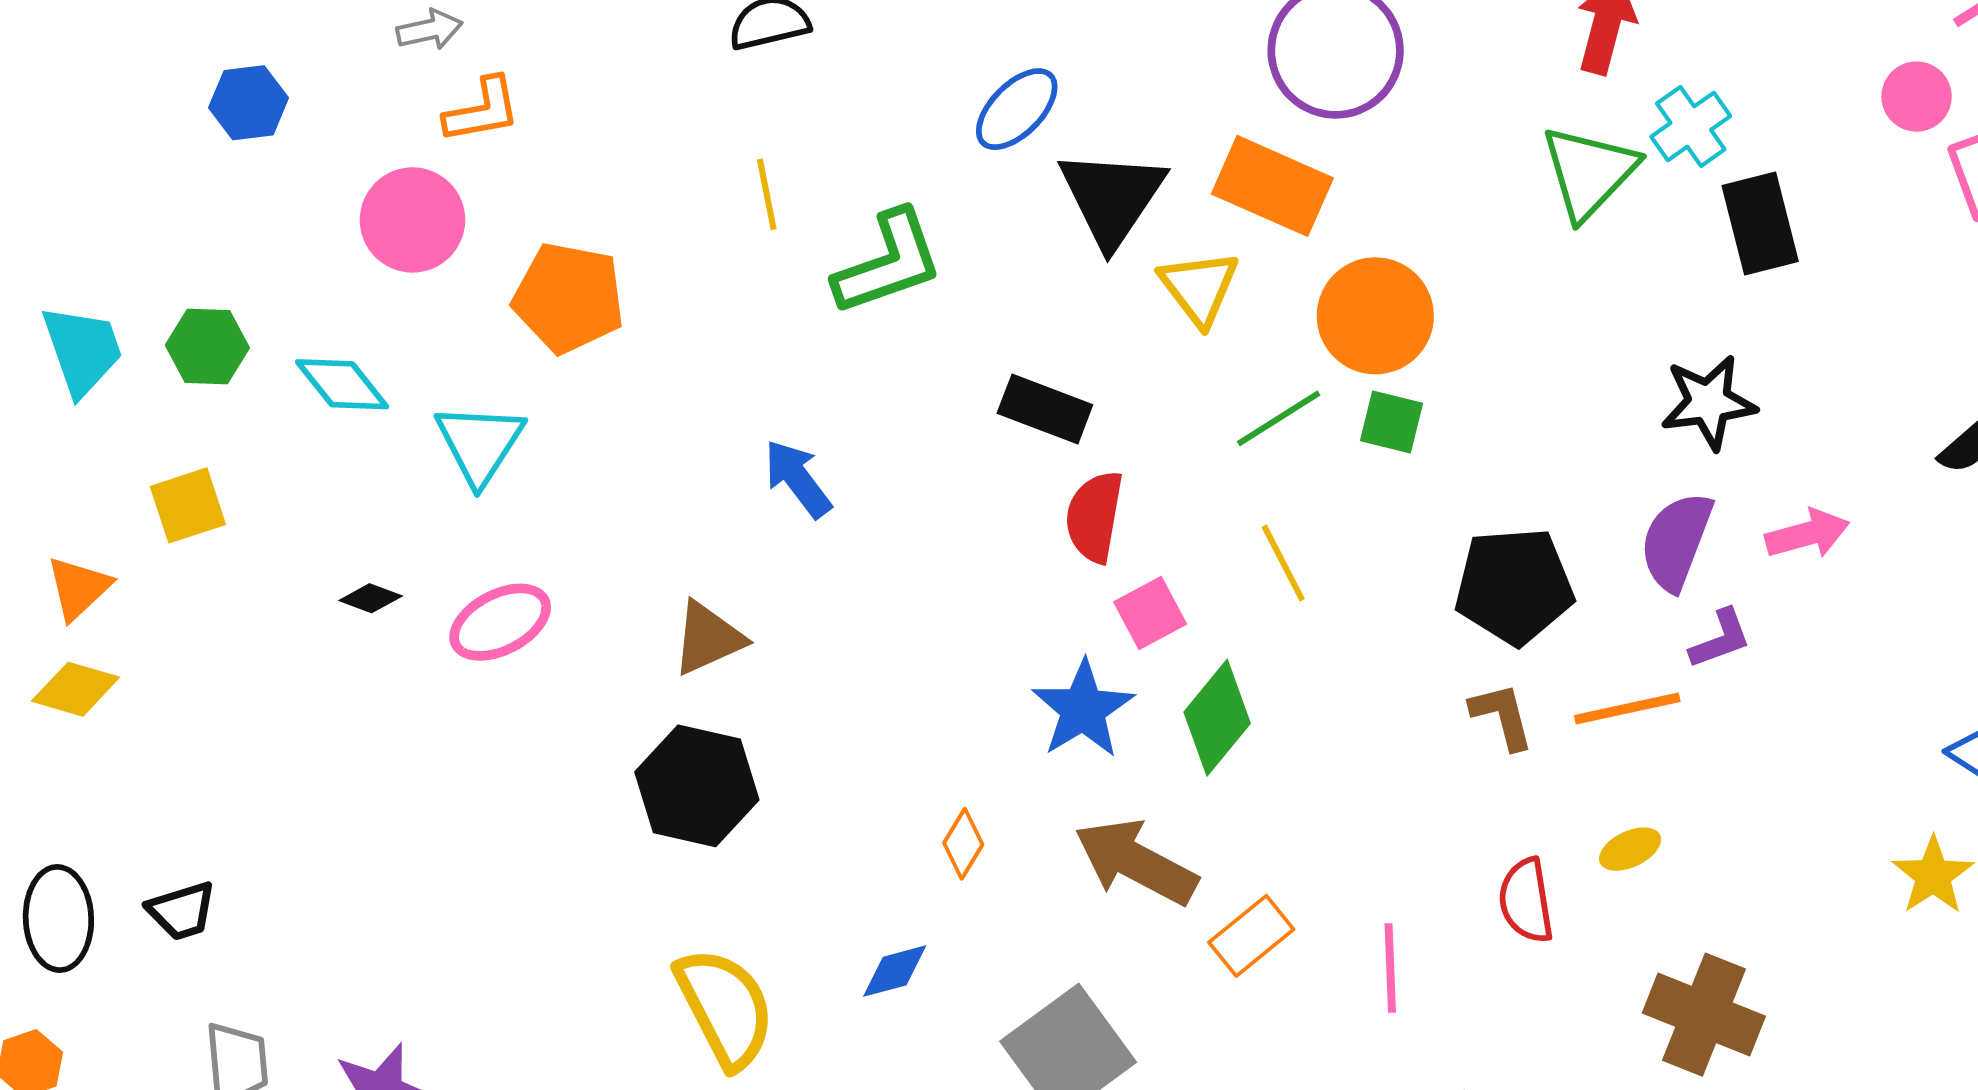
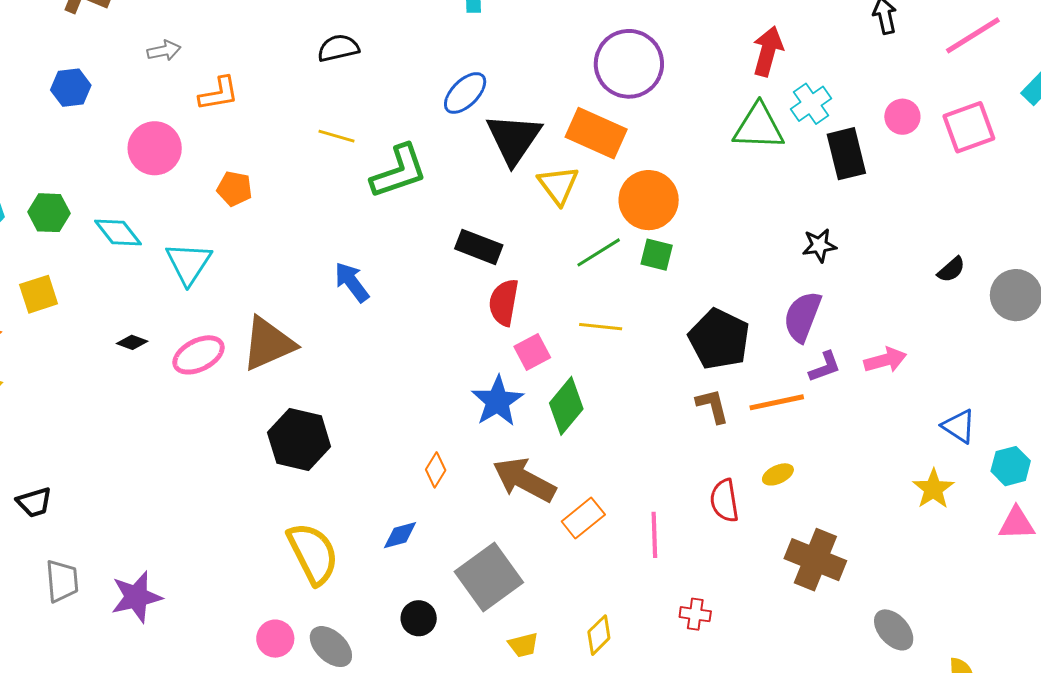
pink circle: (1917, 97) -> (902, 117), moved
orange L-shape: (482, 110) -> (219, 94), moved
green triangle: (1589, 172) -> (759, 127), turned 48
yellow line: (767, 194) -> (337, 136), turned -63
orange pentagon: (569, 298) -> (235, 189), size x0.6
black star: (1708, 402) -> (819, 245), size x0.7
pink arrow: (1807, 534) -> (885, 360), moved
yellow line: (1283, 563) -> (601, 327), turned -57
black pentagon: (1514, 586) -> (719, 339), turned 30
brown triangle: (708, 638) -> (268, 344), moved, size x1.4

